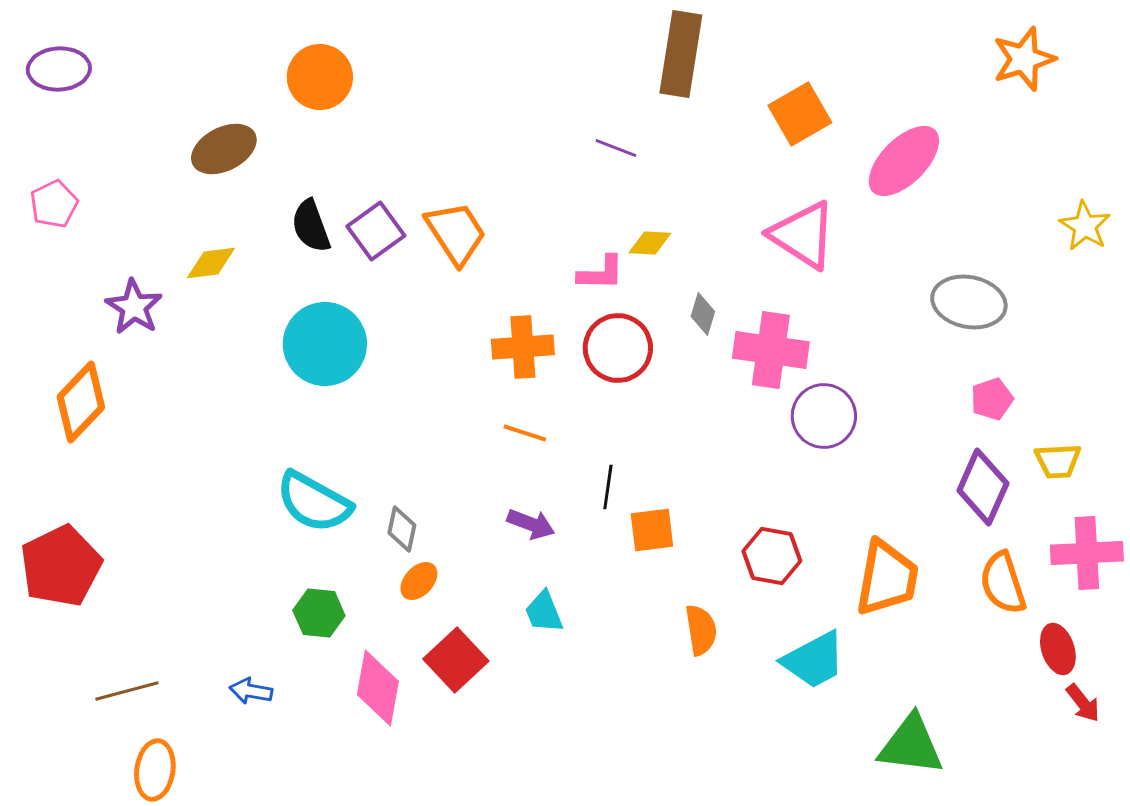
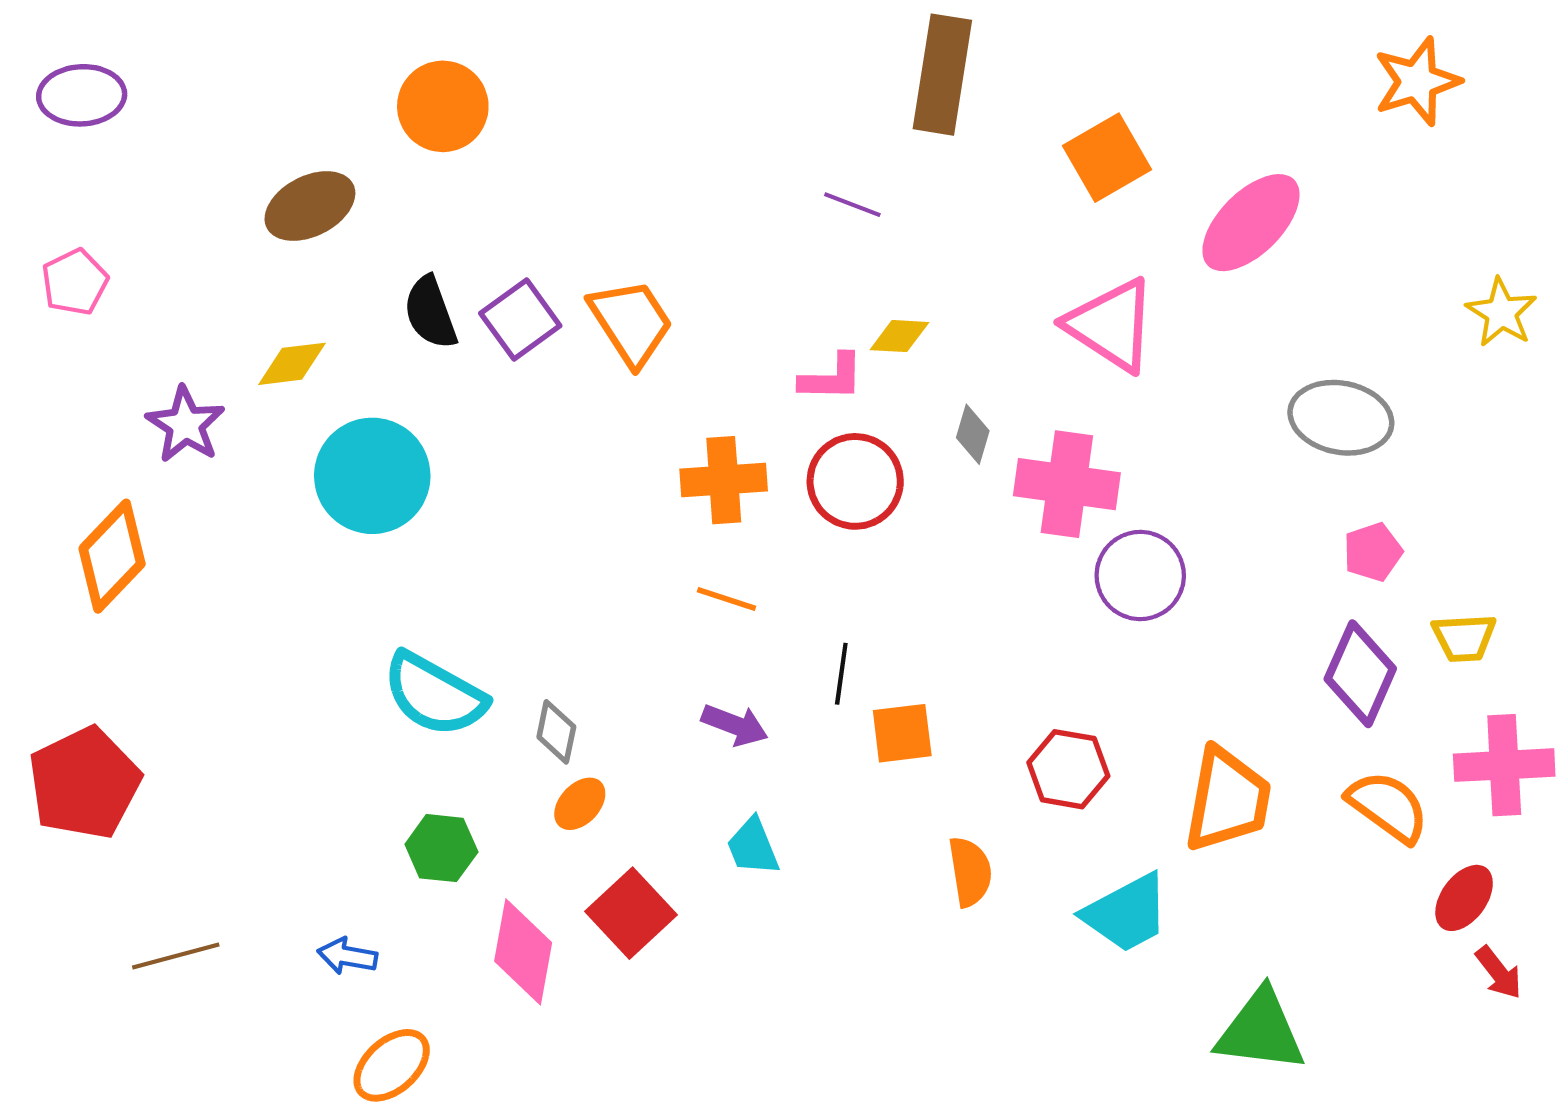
cyan circle: (325, 344) -> (372, 476), moved
orange semicircle: (1003, 583) -> (1388, 807), turned 144
red ellipse: (1058, 649) -> (1464, 898), turned 54
orange ellipse: (155, 770) -> (392, 1065), moved, turned 40

